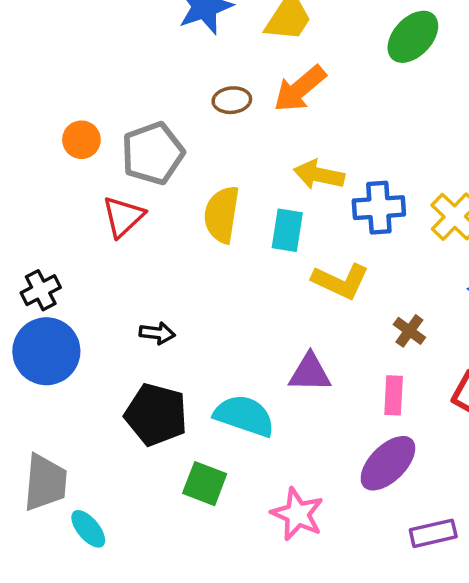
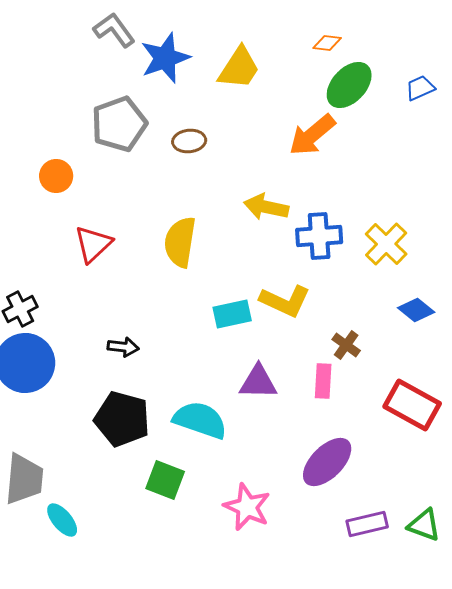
orange arrow: (300, 89) -> (312, 135), moved
gray pentagon: (153, 153) -> (119, 124), moved
cyan rectangle: (287, 230) -> (232, 314), moved, turned 69
pink rectangle: (394, 395) -> (323, 381), moved

